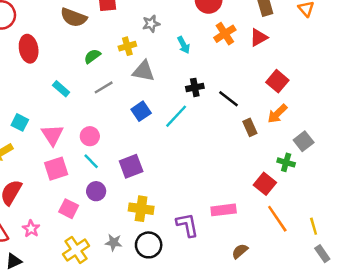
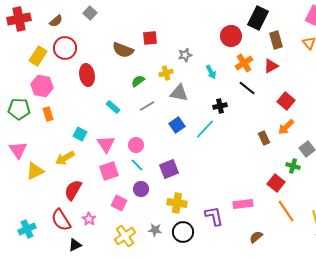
black line: (229, 99) -> (247, 88), moved

